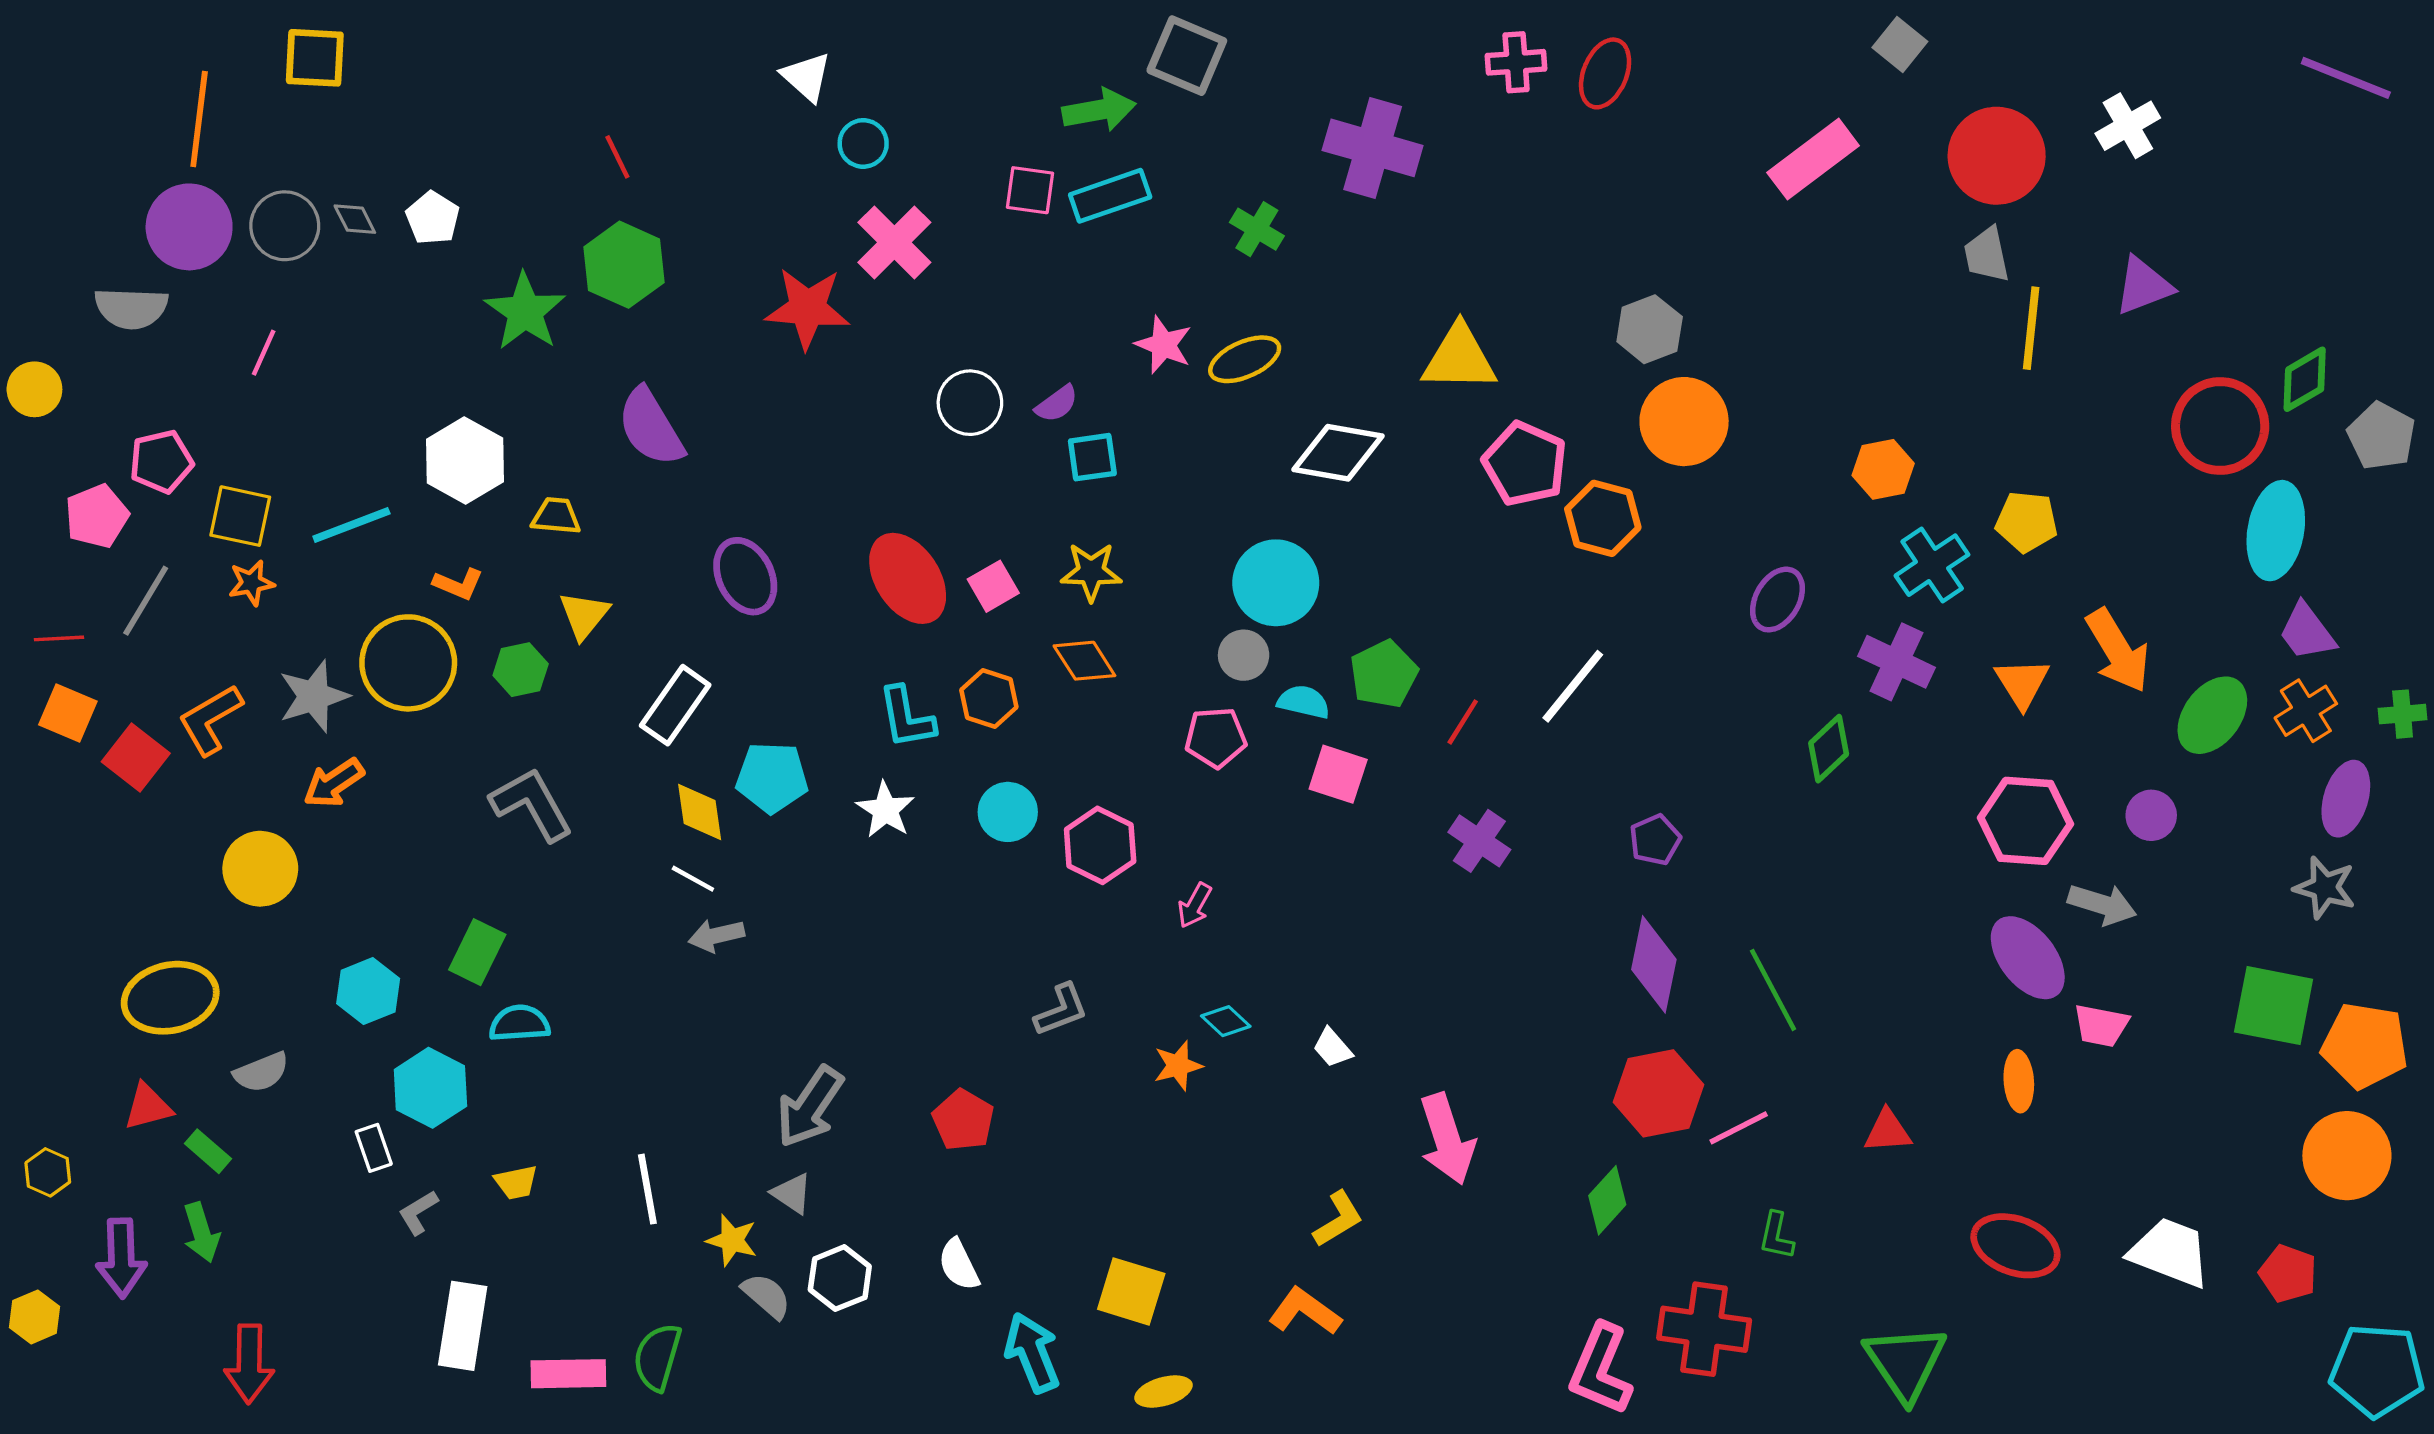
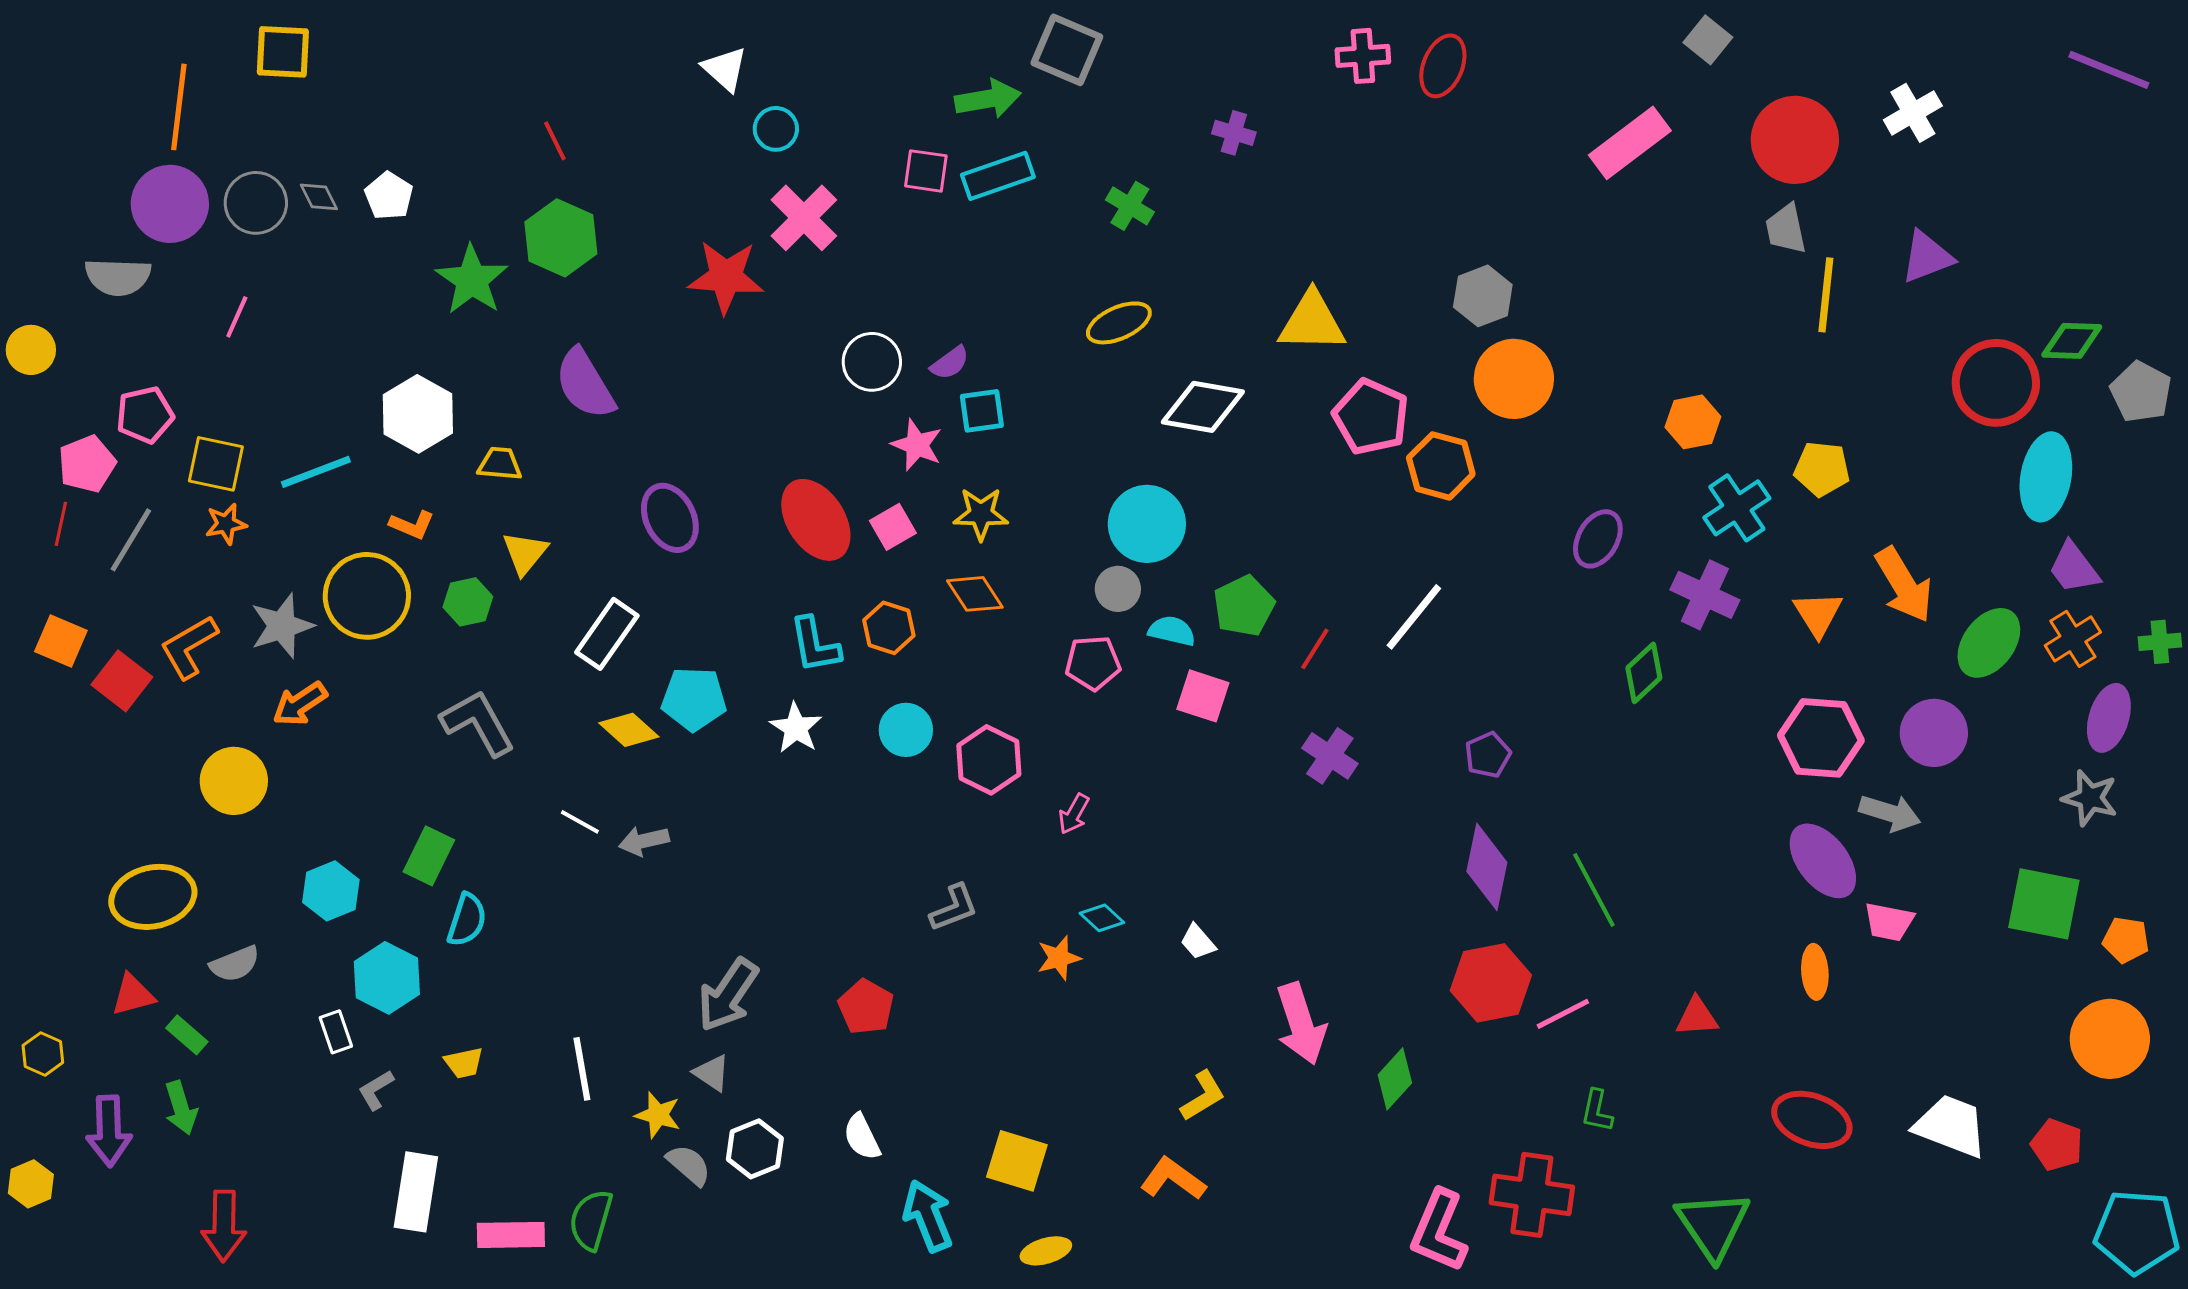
purple cross: (1373, 148) -> (1234, 133), size x0.5
pink star: (1163, 345) -> (917, 445), moved
green diamond: (2305, 379) -> (2072, 341), turned 32
red line: (59, 638) -> (61, 524), moved, turned -75
yellow diamond: (700, 812) -> (629, 730), turned -40
purple circle: (2151, 815) -> (1934, 733), size x1.5
white line: (693, 879) -> (580, 822), moved
cyan semicircle: (519, 1023) -> (467, 920), turned 112
orange pentagon: (2365, 1046) -> (2126, 940), size x0.6
green diamond: (1607, 1200) -> (1395, 1079), moved

